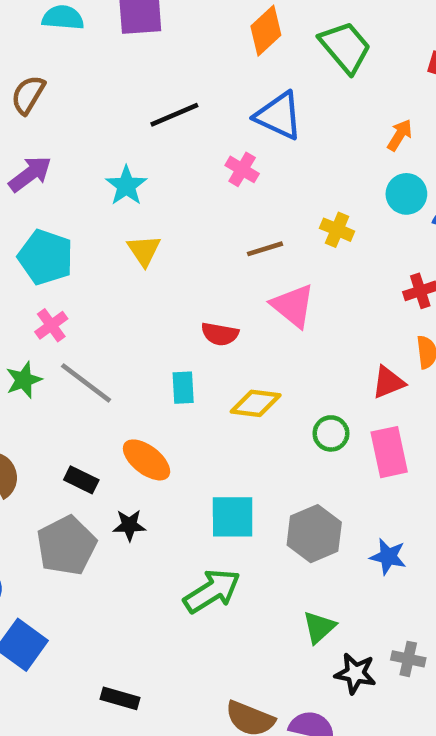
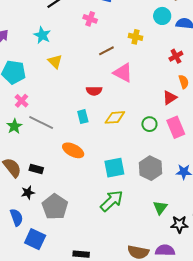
black rectangle: (81, 480) -> (36, 169), moved
black star: (129, 525) -> (28, 193), moved
gray pentagon: (66, 546) -> (55, 207), moved

